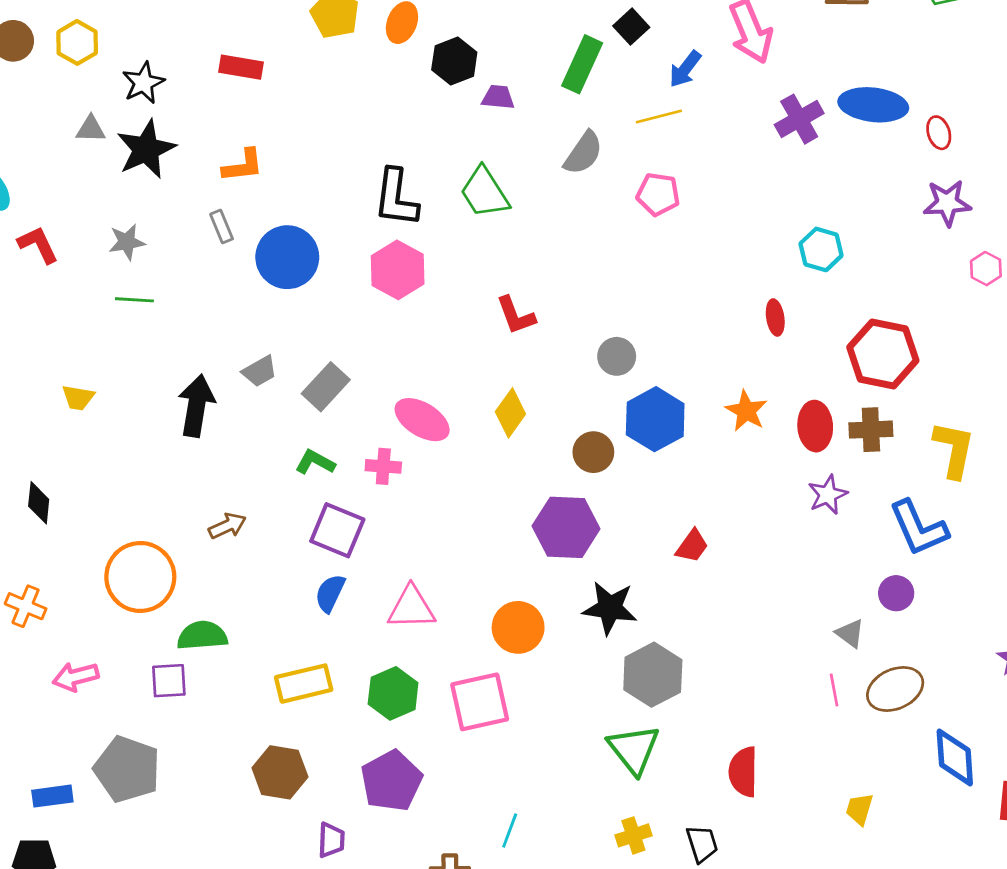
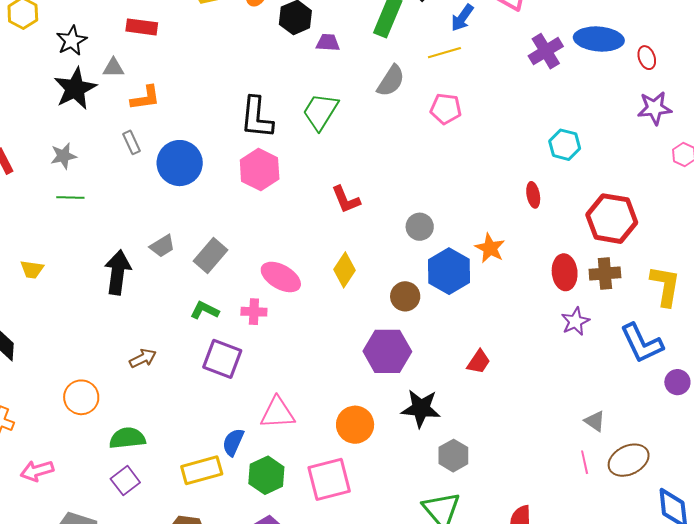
gray triangle: (91, 129) -> (113, 68), moved
green trapezoid: (485, 192) -> (320, 112), turned 66
orange star: (746, 411) -> (490, 248), moved
orange circle: (140, 577) -> (81, 397), size x0.7
blue semicircle: (330, 593) -> (233, 442), moved
purple circle: (896, 593) -> (677, 382), moved
gray hexagon: (653, 675) -> (453, 456), size x0.7
purple square: (169, 681) -> (125, 481), moved, turned -32

